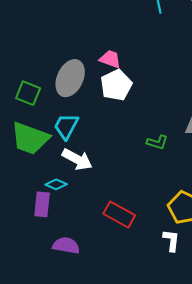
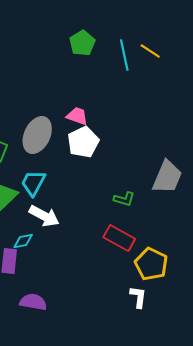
cyan diamond: (56, 184) -> (23, 241), turned -35
red rectangle: (119, 214) -> (119, 238), moved

